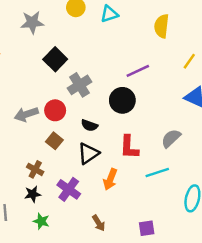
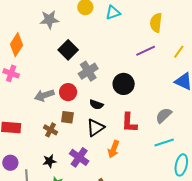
purple line: (138, 71) -> (146, 51), moved
brown square: (54, 141) -> (67, 117), turned -32
brown cross: (35, 169) -> (50, 130), moved
cyan line: (157, 172) -> (164, 142), moved

